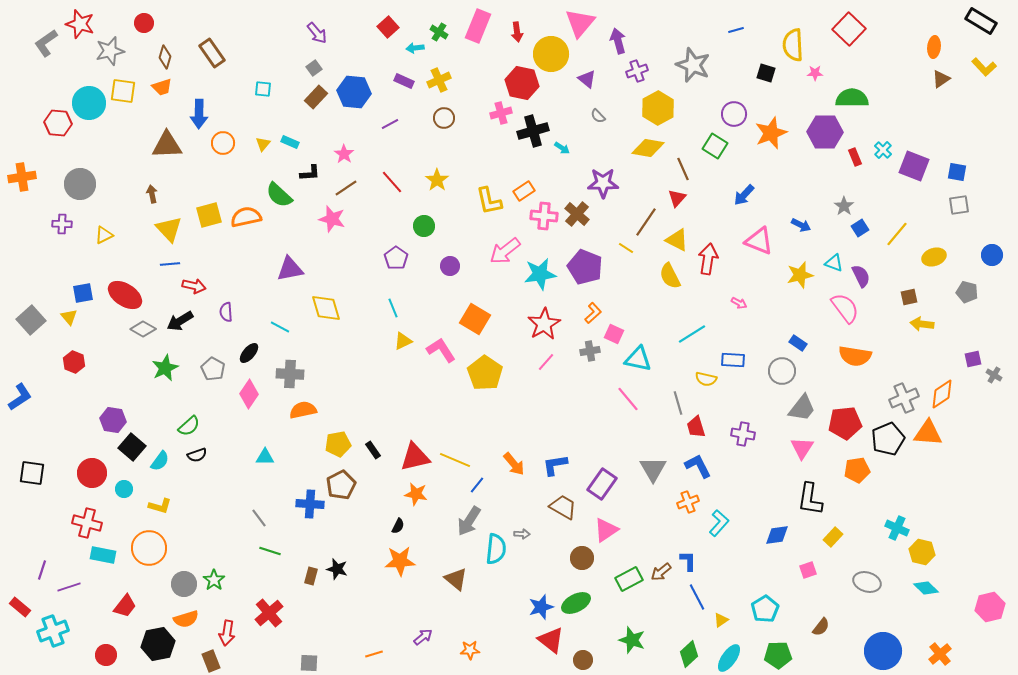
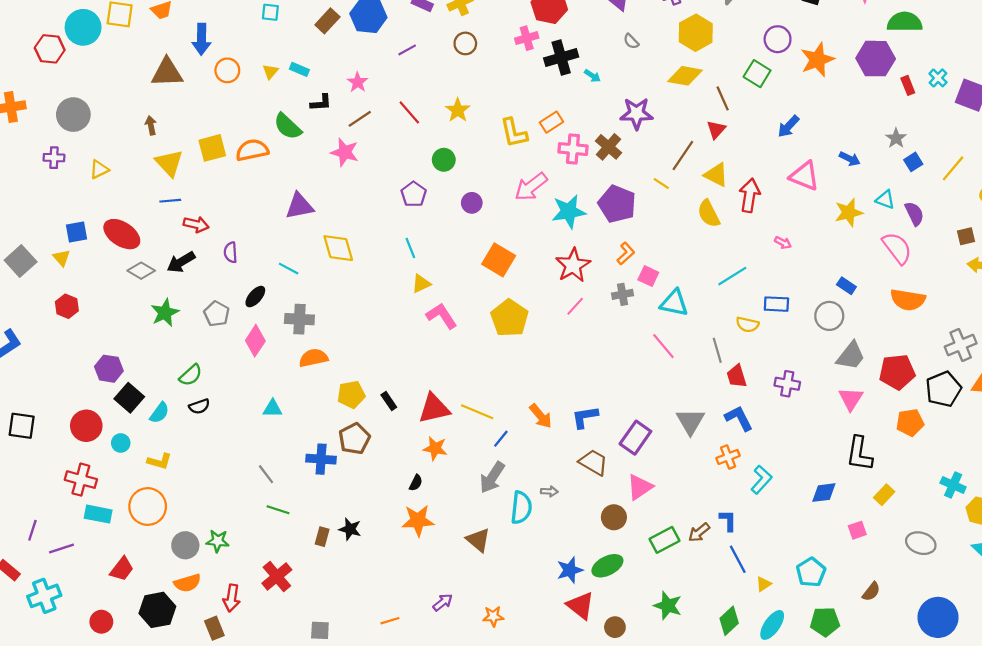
pink L-shape: (441, 350) -> (442, 316), moved
green star: (214, 580) -> (218, 541), turned -30

